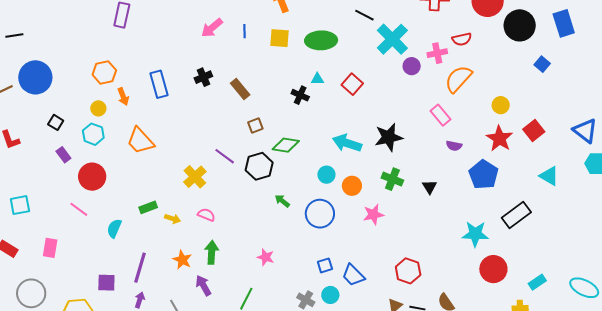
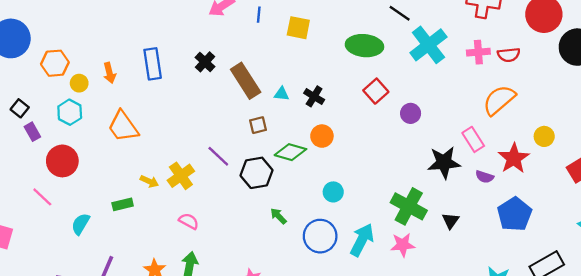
green ellipse: (321, 40) -> (364, 46), moved
pink cross: (437, 53) -> (478, 52), moved
purple circle: (412, 66) -> (411, 113), moved
orange hexagon: (104, 72) -> (55, 63), moved
black cross: (203, 77) -> (205, 62), turned -30
cyan triangle: (317, 79) -> (282, 94), moved
brown rectangle: (240, 89) -> (246, 81), size x1.4
black square: (56, 122) -> (20, 108), moved
black star: (389, 137) -> (444, 162), moved
red star: (499, 139) -> (514, 158), moved
cyan arrow: (347, 143) -> (362, 240), moved, turned 92
green cross: (392, 179) -> (409, 206), size x1.4
orange circle: (352, 186) -> (322, 136), moved
pink star: (373, 215) -> (403, 245), moved
yellow arrow: (173, 219) -> (149, 181), moved

